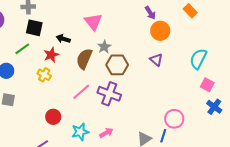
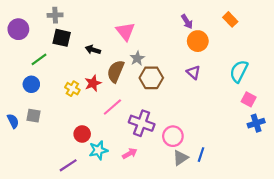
green line: (22, 49) -> (39, 59), moved
red star: (51, 55) -> (93, 83), moved
purple cross: (109, 94) -> (142, 123), moved
blue cross: (214, 107) -> (256, 123), turned 35
pink circle: (174, 119) -> (173, 136), moved
cyan star: (80, 132) -> (98, 150), moved
pink arrow: (106, 133) -> (130, 153), moved

